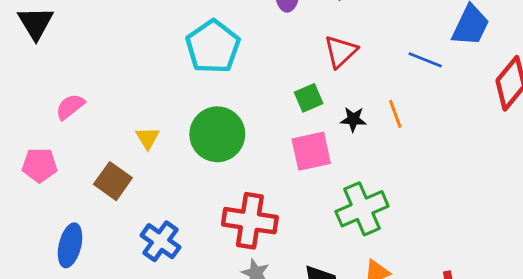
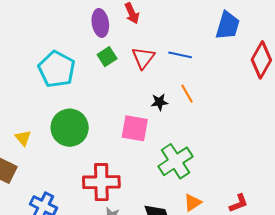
blue line: (425, 60) -> (180, 55), moved
green square: (309, 98) -> (107, 57), moved
pink square: (311, 151) -> (135, 128), turned 32

